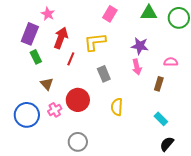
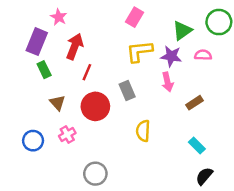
green triangle: (149, 13) -> (182, 31), moved, turned -36
yellow L-shape: (95, 42) -> (139, 51), moved
pink semicircle: (171, 62) -> (203, 55), moved
brown rectangle: (159, 84) -> (194, 103), turned 40
red circle: (78, 100) -> (95, 106), moved
blue circle: (27, 115) -> (33, 141), size x0.7

